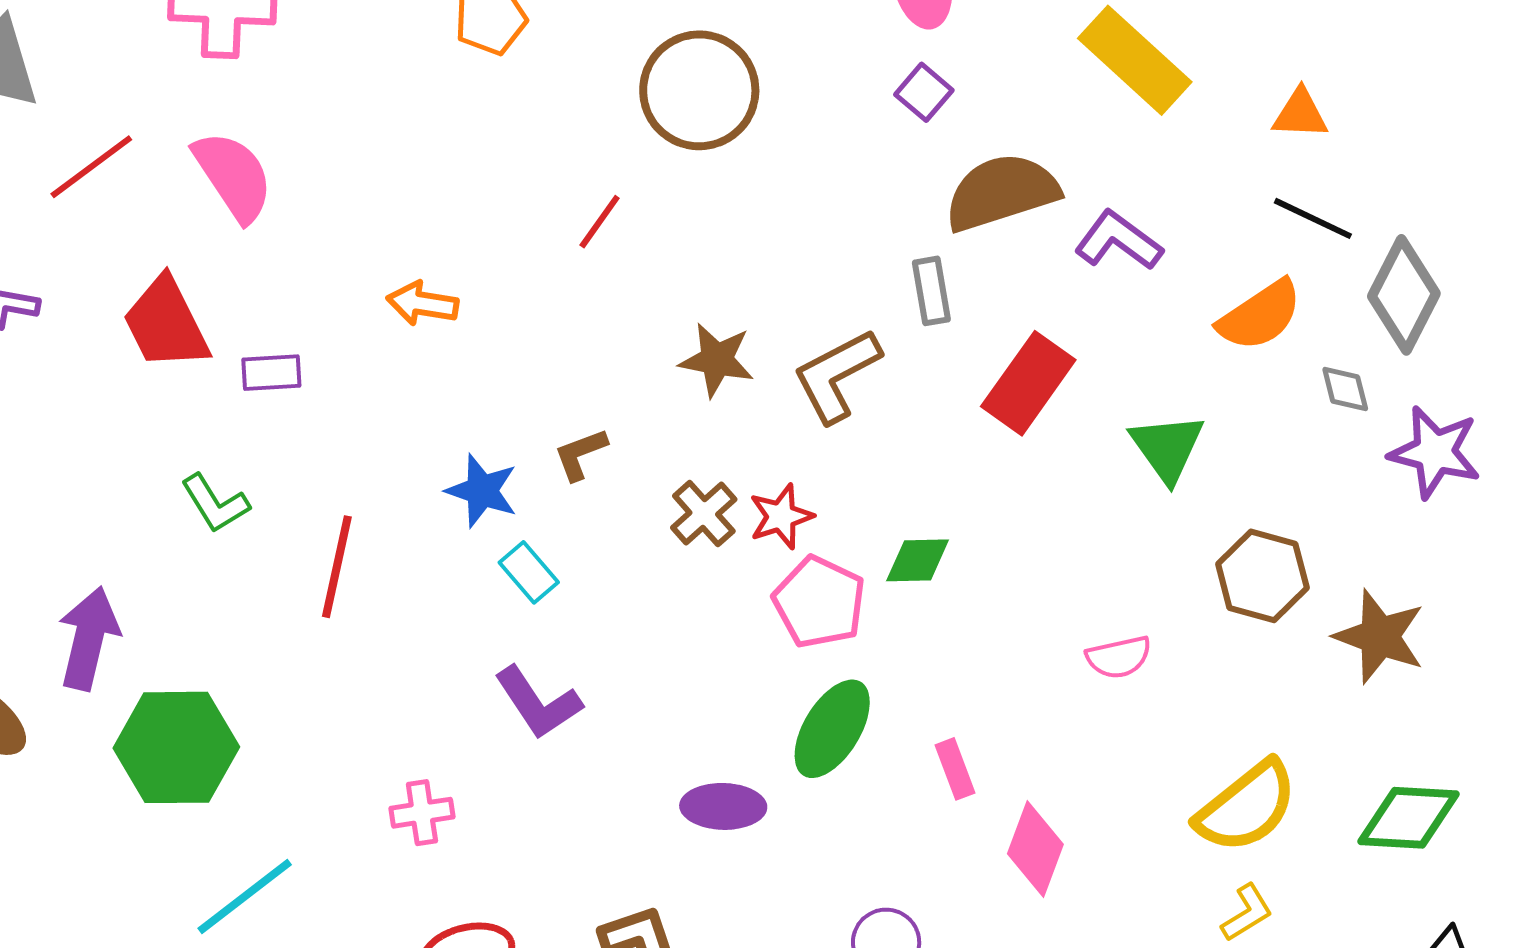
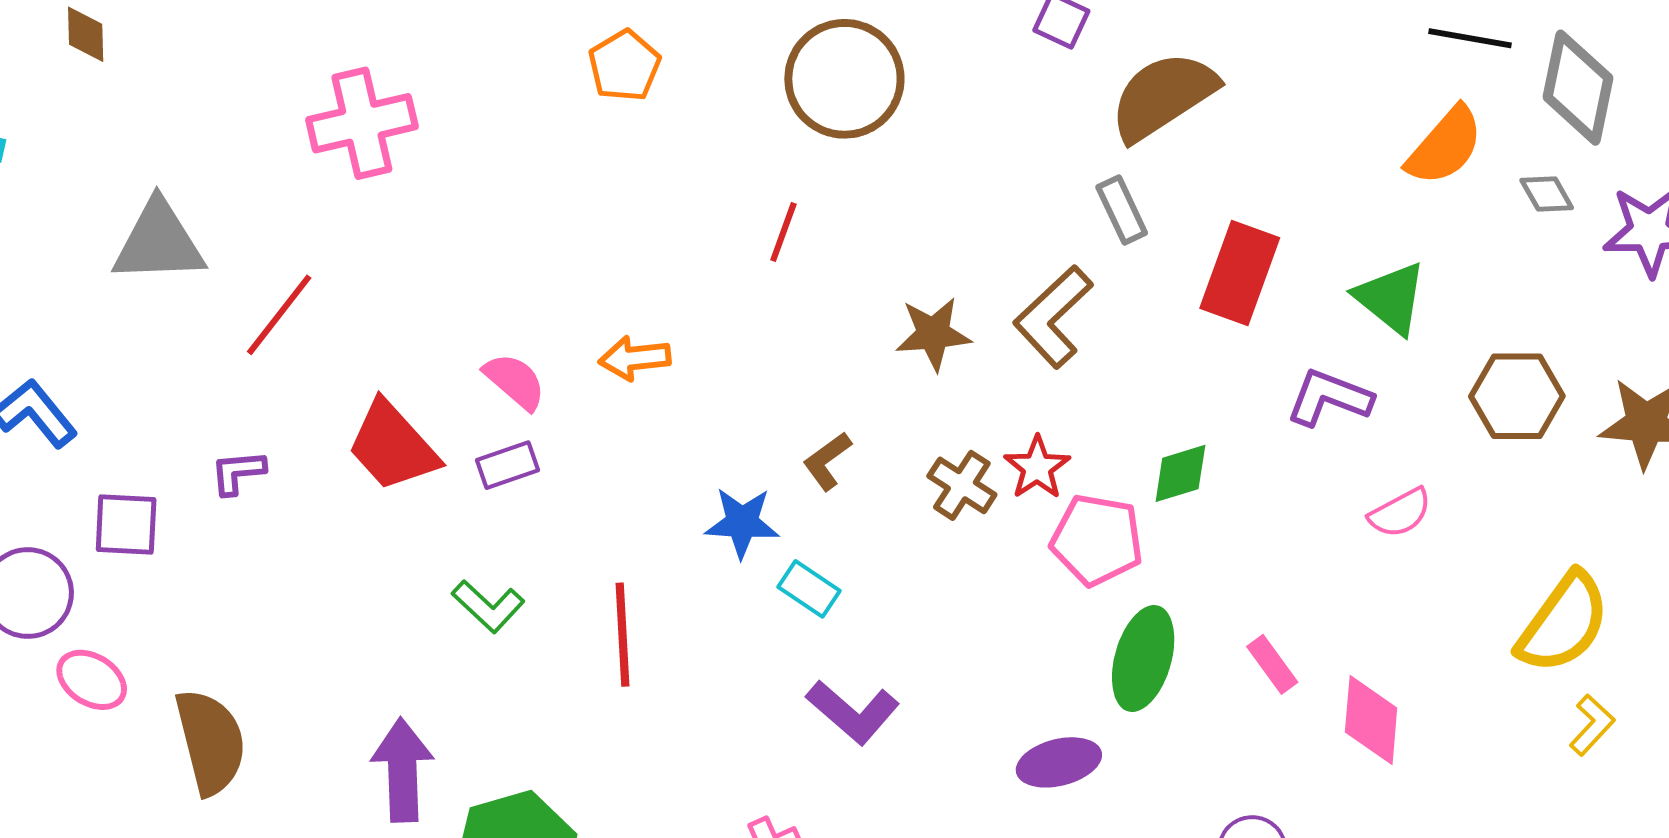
pink semicircle: (233, 176) -> (515, 381), moved, size x0.7
purple L-shape: (1118, 241) -> (1329, 398), moved

